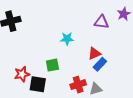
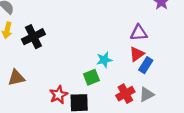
purple triangle: (101, 22) -> (139, 33), moved
cyan star: (67, 39) -> (104, 60), moved

